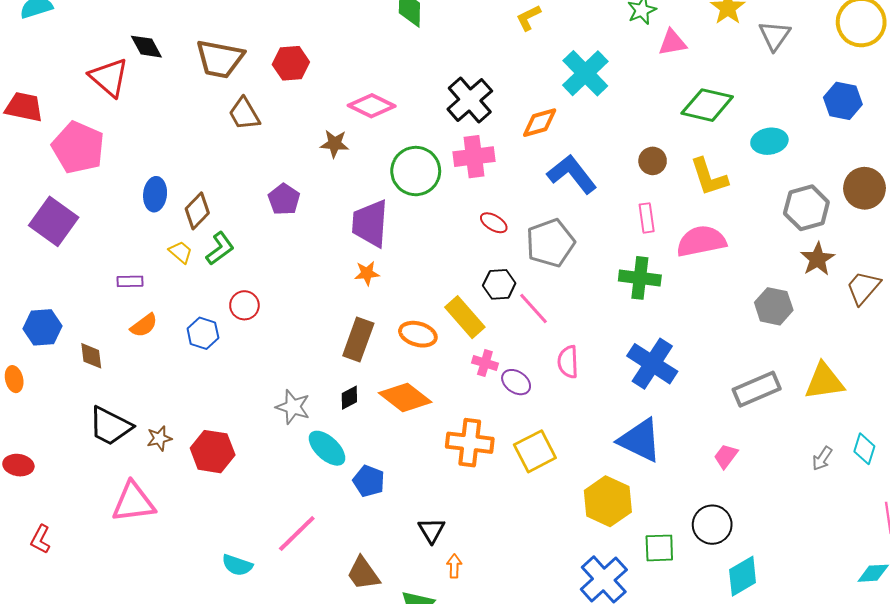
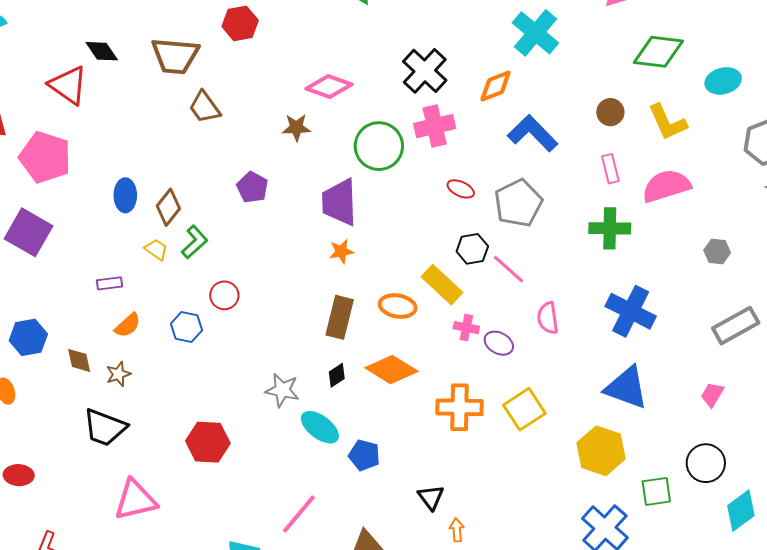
red hexagon: (291, 63) -> (240, 23), moved
gray hexagon: (774, 306) -> (717, 251), moved, size x0.7
brown star: (159, 438) -> (118, 374), moved

